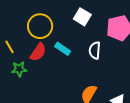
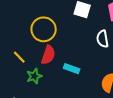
cyan rectangle: (63, 49) -> (72, 69), moved

